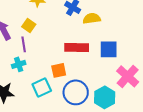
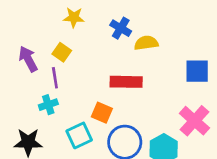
blue square: (109, 49) -> (197, 71), moved
orange square: (59, 70) -> (102, 113), turned 35

